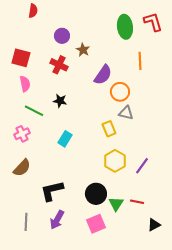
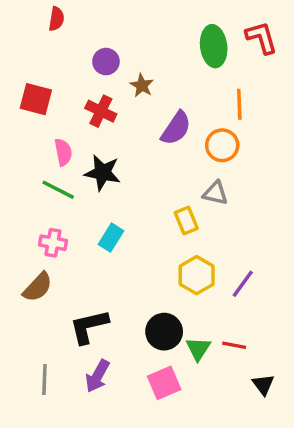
pink semicircle: (25, 84) -> (63, 152), moved
orange circle: (120, 92) -> (222, 145), moved
black star: (60, 101) -> (103, 173), size x1.5
pink cross: (22, 134) -> (53, 243), moved, turned 35
black triangle: (154, 225) -> (263, 385), turned -40

